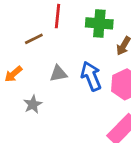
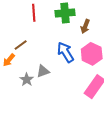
brown line: (34, 39) -> (21, 45), moved
gray triangle: (58, 74) -> (43, 71), moved

